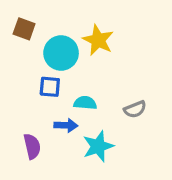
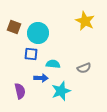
brown square: (24, 29) -> (14, 27), moved
yellow star: (98, 40) -> (85, 21), moved

